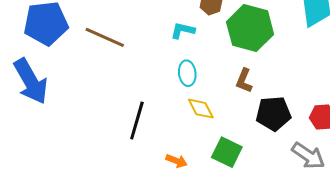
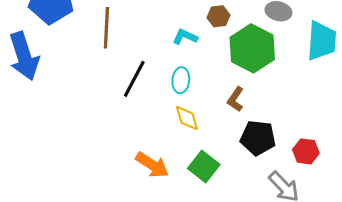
brown line: (105, 37) -> (106, 28), turned 57
black line: (137, 120) -> (134, 79), moved
orange arrow: (177, 161) -> (152, 165), size x1.6

